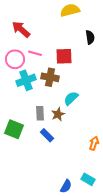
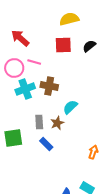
black semicircle: (90, 37) -> (89, 46), turned -120
red square: (64, 56) -> (63, 45), moved
green square: (14, 129) -> (13, 138), turned -30

